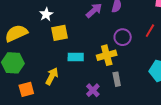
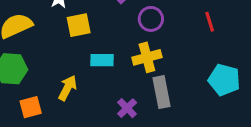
red line: (150, 31) -> (210, 22), turned -48
purple circle: (123, 37) -> (151, 19), moved
gray rectangle: (117, 79) -> (162, 92), size x1.5

